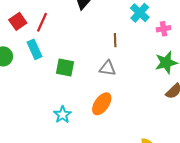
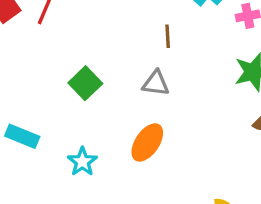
cyan rectangle: (35, 49) -> (22, 136), moved, turned -42
green square: (65, 67) -> (85, 83), turned 36

